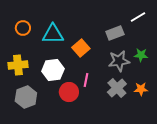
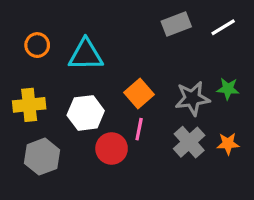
gray rectangle: (115, 33) -> (176, 24), moved
orange square: (81, 48) -> (139, 94), moved

